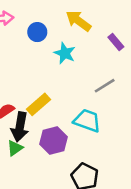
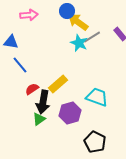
yellow arrow: (78, 21) -> (78, 22), moved
blue circle: (37, 32) -> (67, 11), moved
gray line: (105, 86) -> (92, 37), moved

